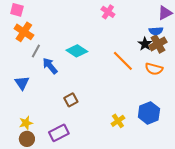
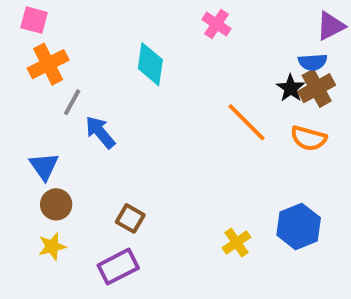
orange cross: (24, 32) -> (48, 64), turned 30
cyan diamond: (77, 51) -> (150, 64), moved, turned 65
brown square: (71, 100) -> (130, 218), moved, turned -32
brown circle: (27, 139) -> (56, 204), moved

